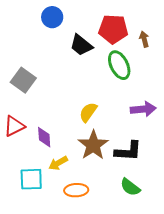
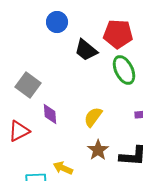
purple diamond: (44, 137) -> (50, 114), moved
brown star: (93, 145) -> (98, 150), size x0.7
yellow arrow: (58, 163) -> (63, 168), turned 54

